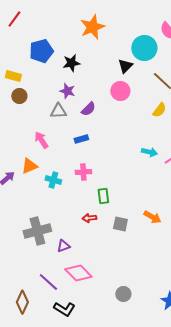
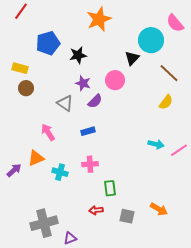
purple star: (67, 91) -> (83, 83), moved
pink circle: (120, 91) -> (115, 80), moved
gray triangle: (58, 111) -> (65, 103), turned 36

